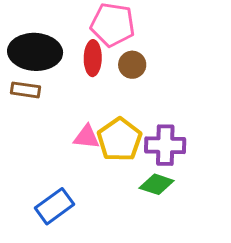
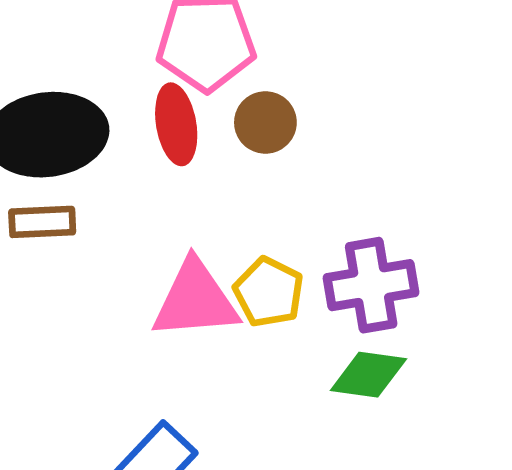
pink triangle: (87, 137) -> (195, 300), size x1.5
yellow pentagon: (120, 140) -> (269, 292), size x0.7

